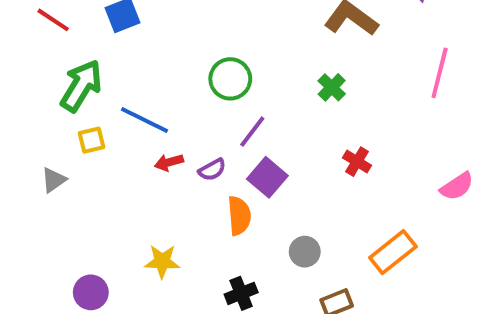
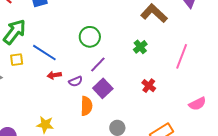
pink line: (440, 73) -> (182, 56), moved

